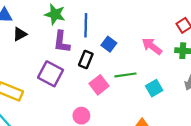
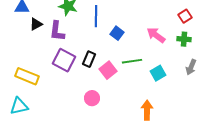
purple L-shape: (62, 42) -> (57, 31), moved
black rectangle: (86, 59) -> (89, 59), moved

